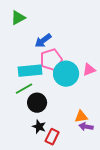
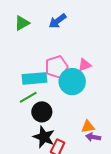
blue arrow: (43, 41) -> (58, 21), moved
pink triangle: (89, 70) -> (85, 65), moved
black star: (39, 127) -> (44, 137), size x1.5

